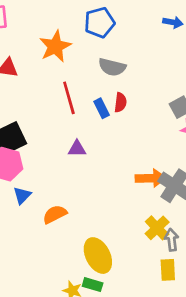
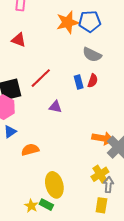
orange star: (55, 46) -> (68, 22), moved
red line: (69, 98) -> (41, 78), moved, turned 50

